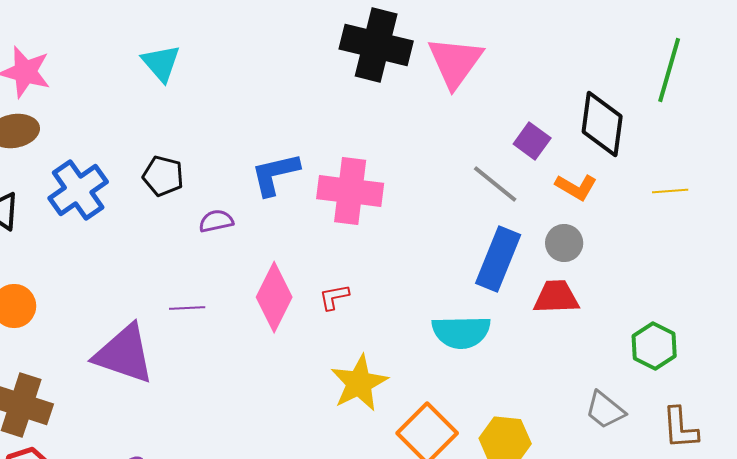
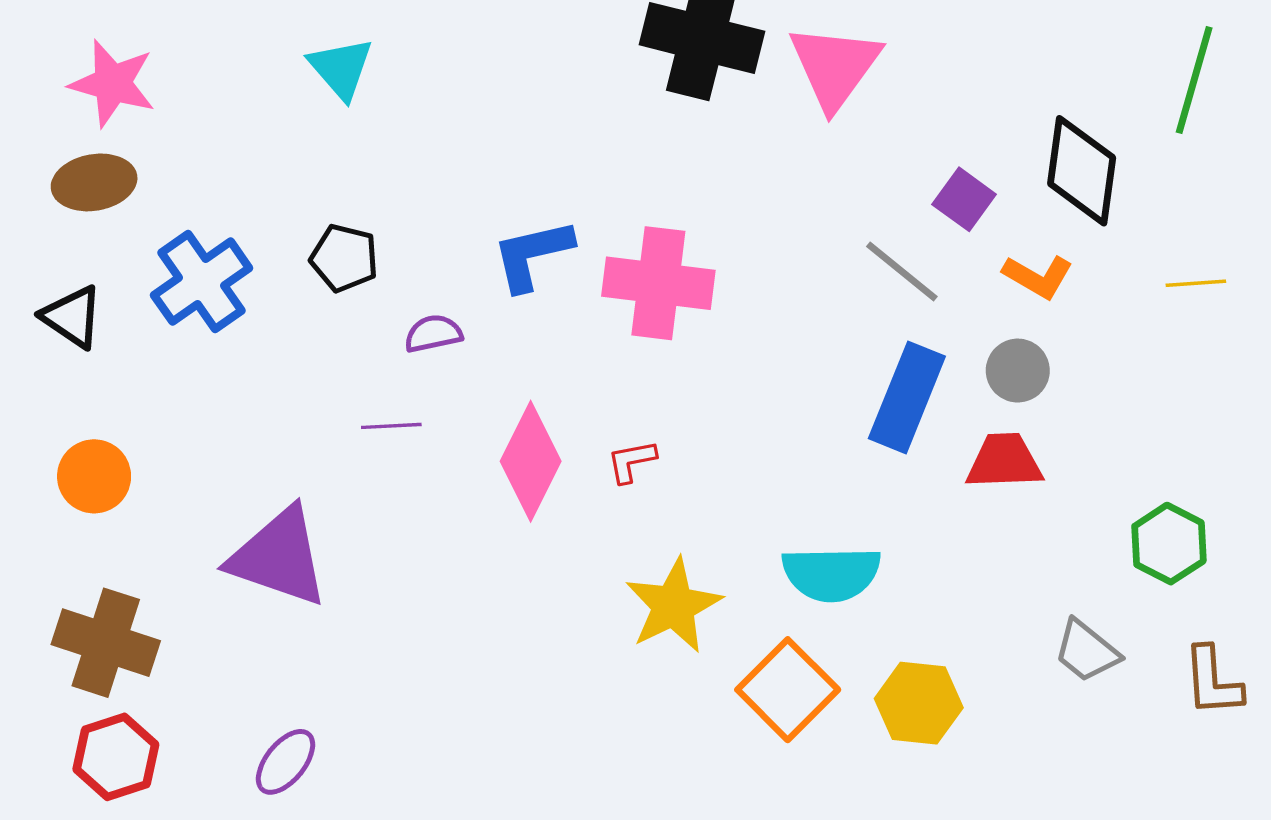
purple line: (187, 308) -> (391, 426), moved
cyan semicircle: (461, 332) -> (831, 574), moved

